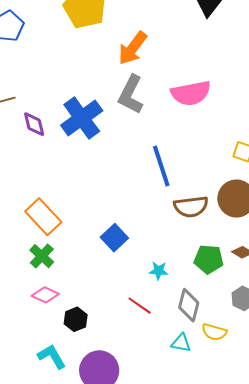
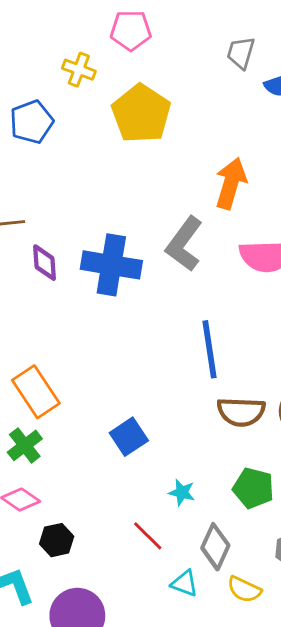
orange arrow: (133, 48) -> (231, 183), moved, turned 150
blue cross: (82, 118) -> (111, 265), turned 36
cyan triangle: (181, 343) -> (185, 583), moved

